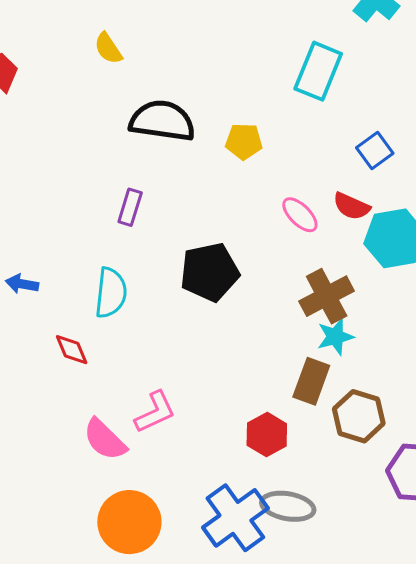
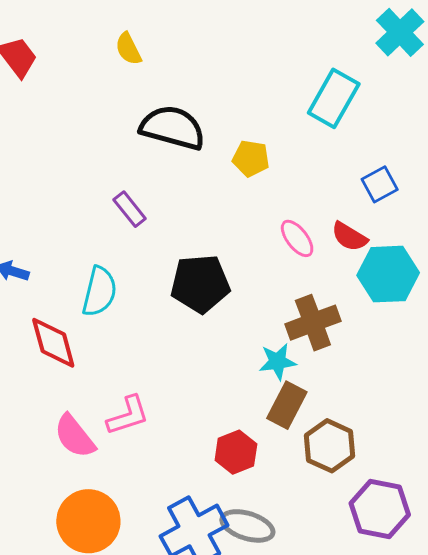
purple rectangle: (130, 207) -> (130, 209), turned -63
cyan star: (335, 337) -> (278, 361), moved
red diamond: (72, 350) -> (53, 343), size x1.5

